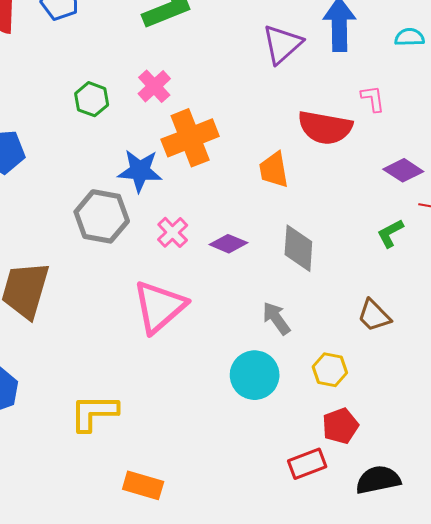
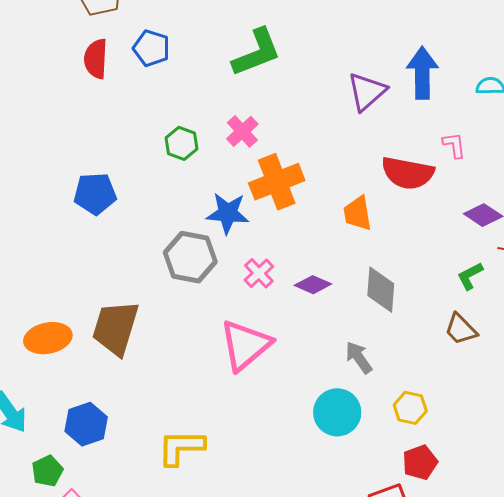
brown trapezoid: (374, 315) -> (461, 329), moved

